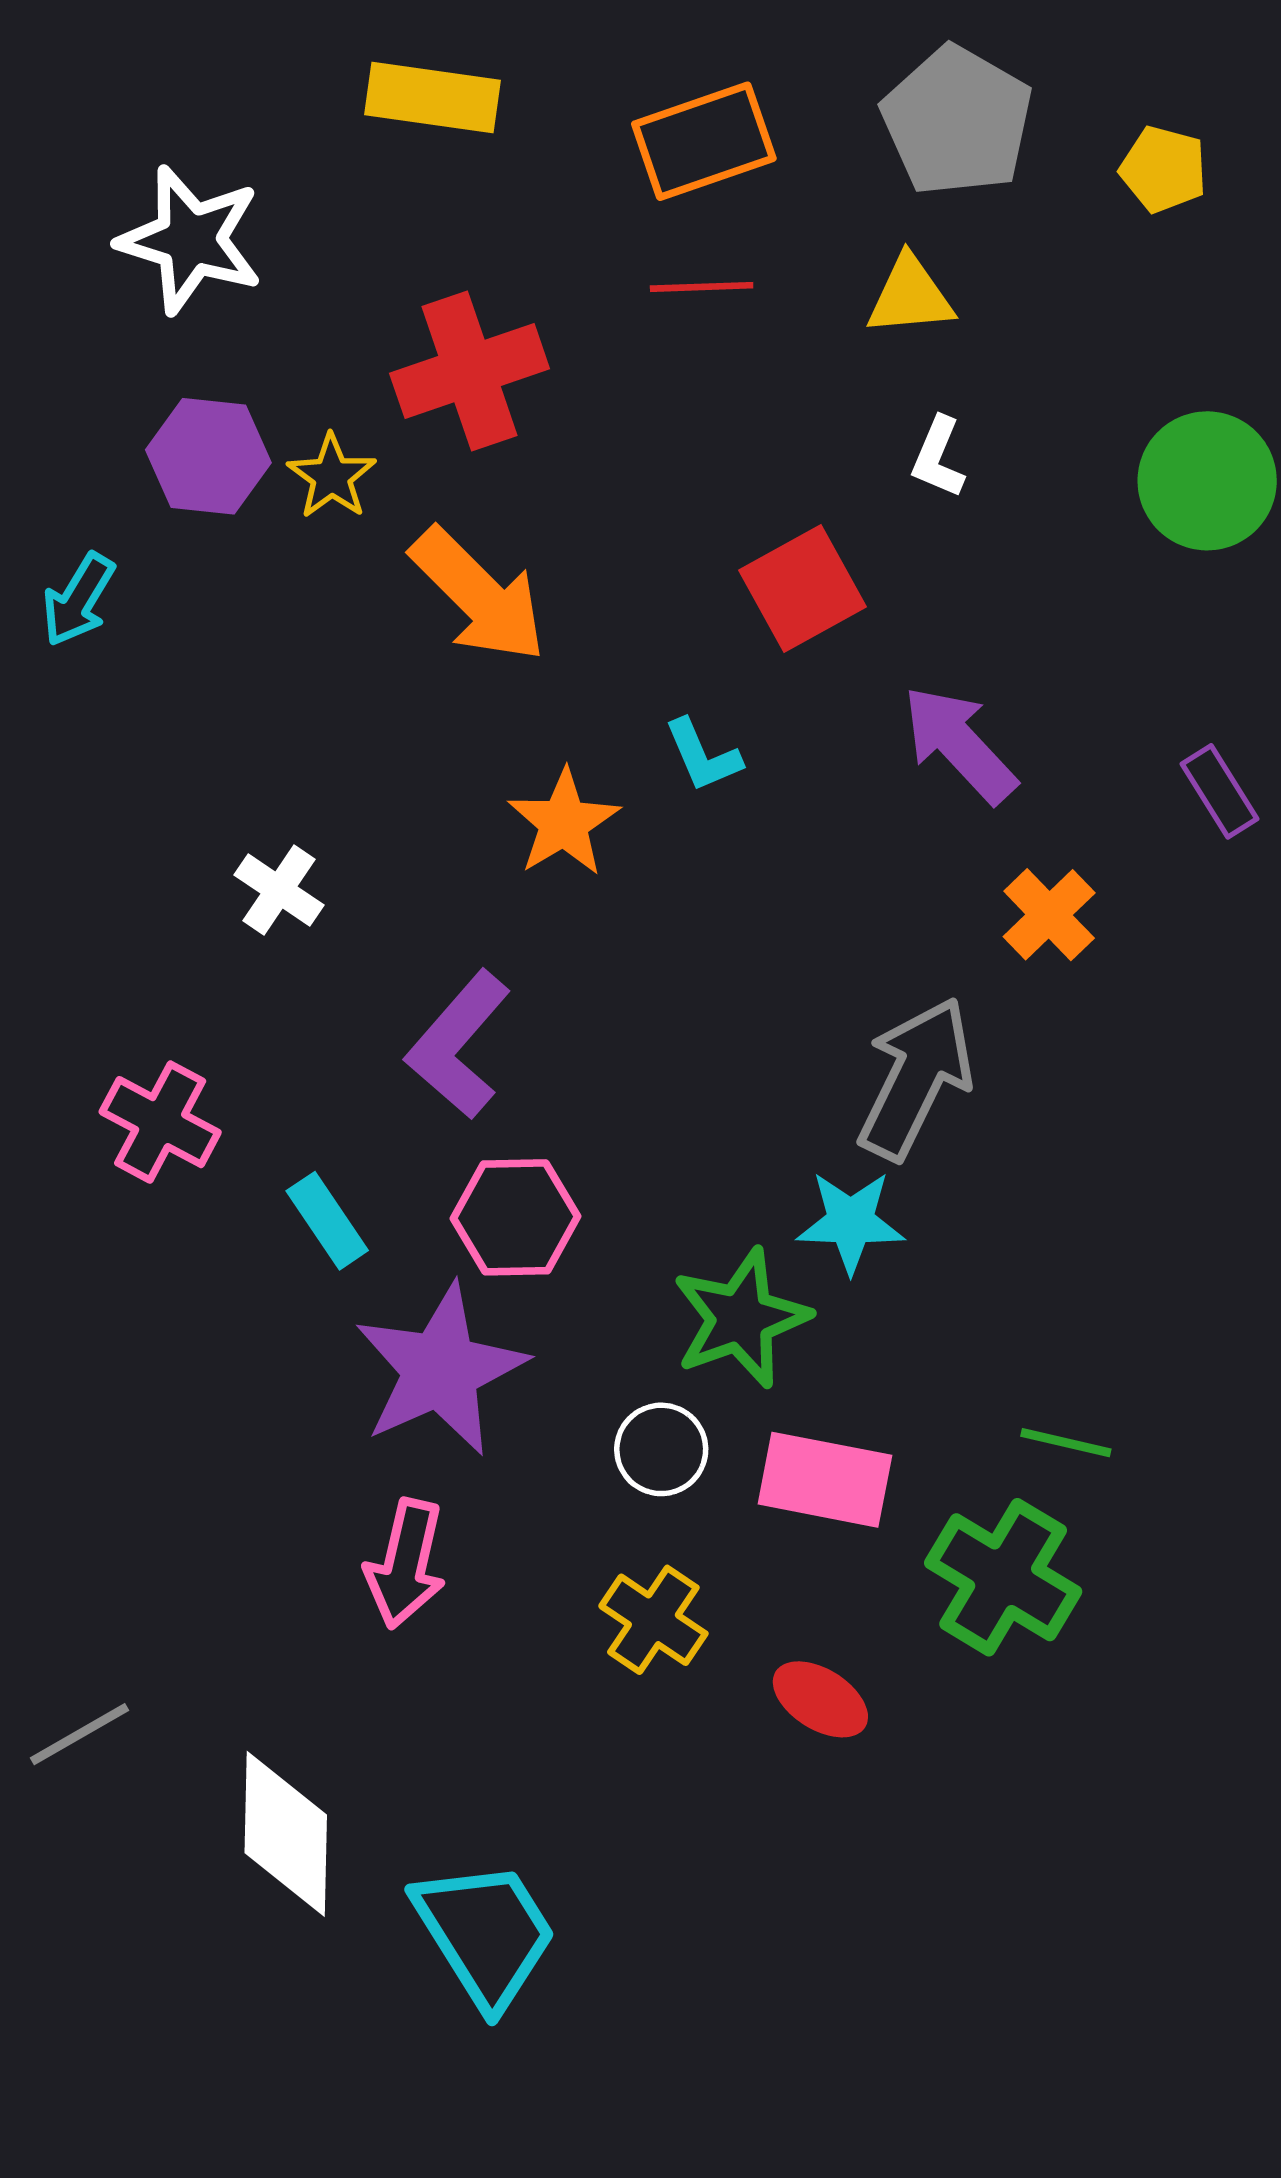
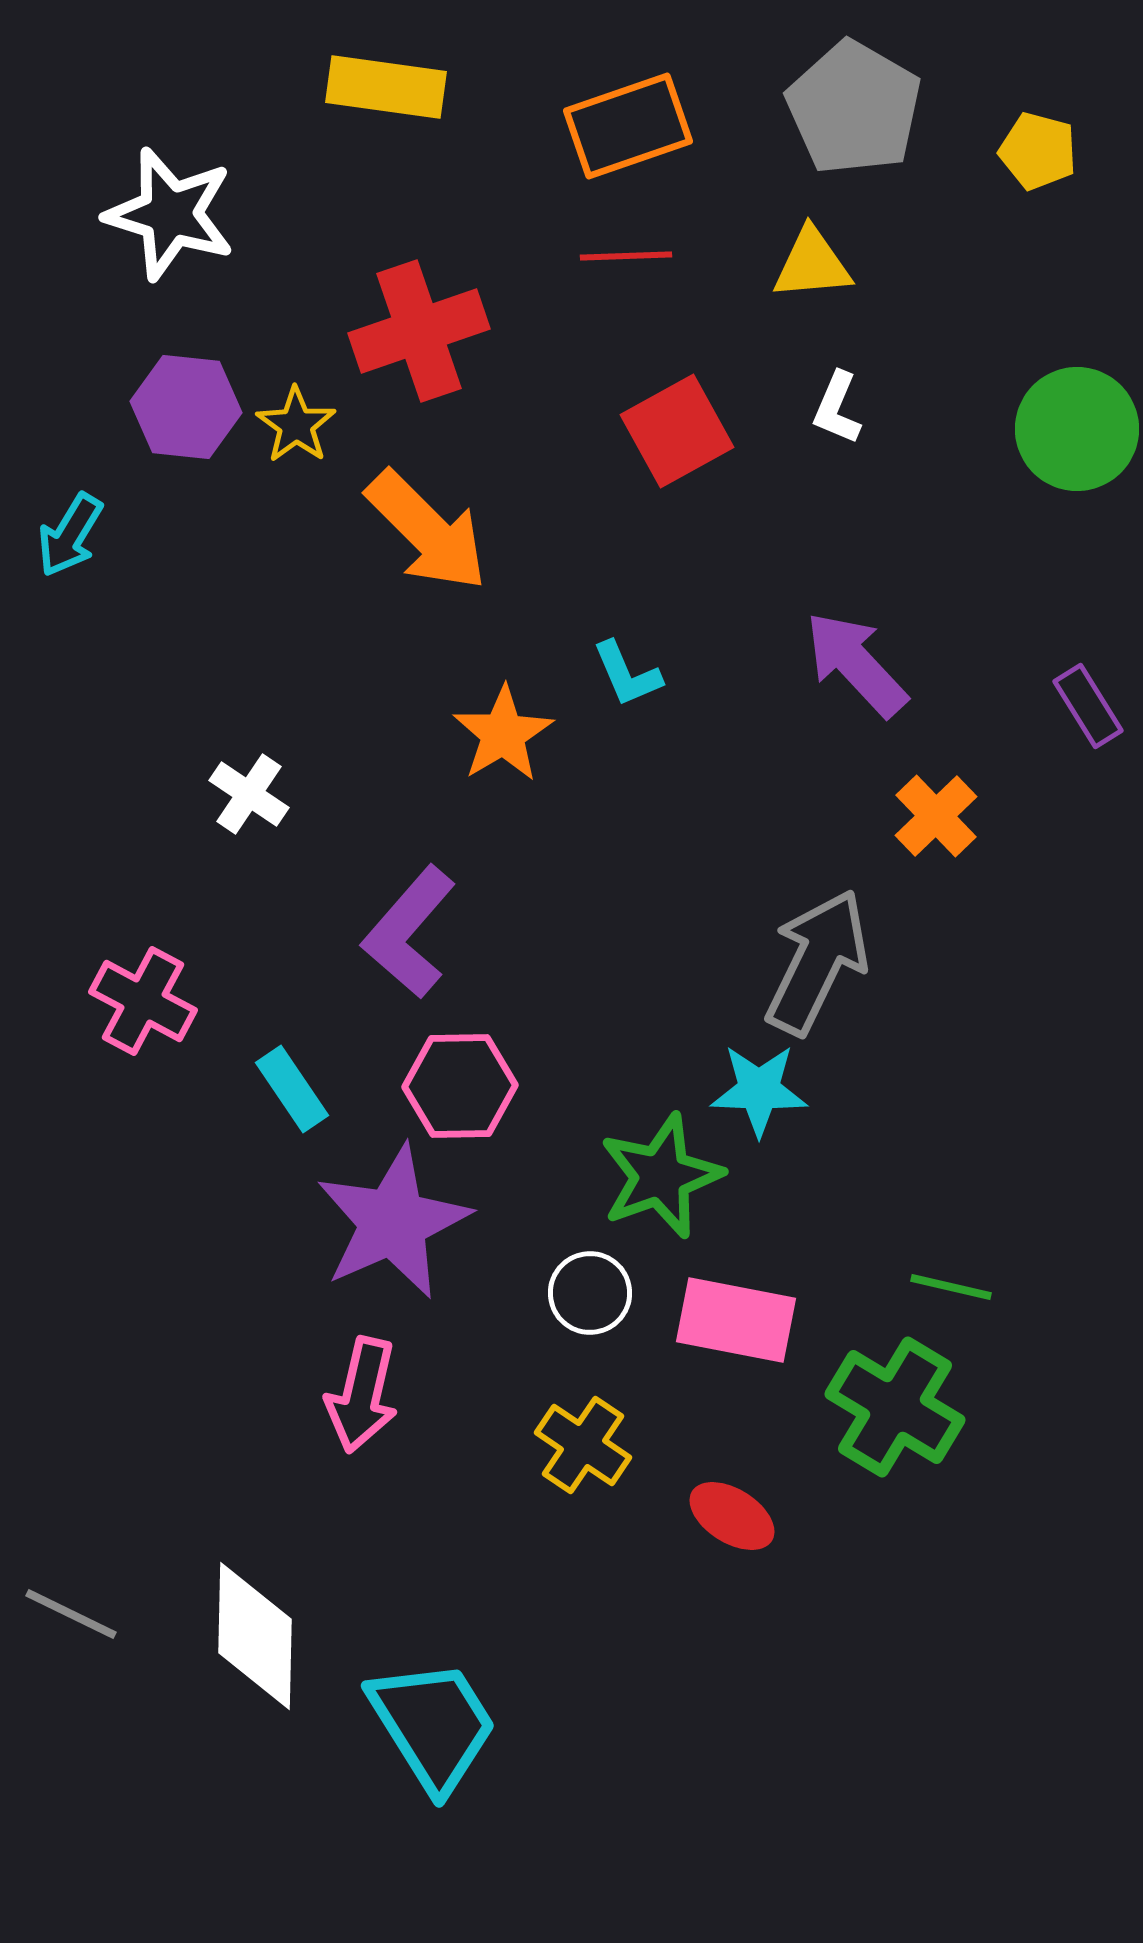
red square: (802, 588) -> (677, 431), moved
gray line: (79, 1734) -> (71, 1614), moved, turned 56

